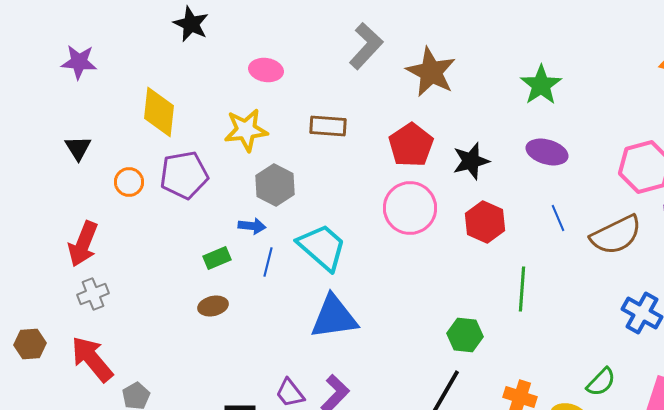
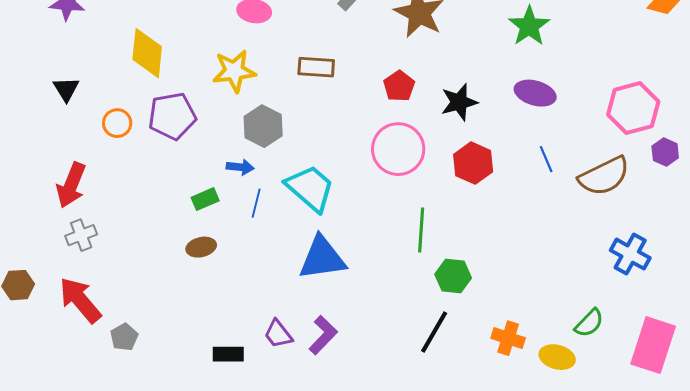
red pentagon: (411, 145) -> (399, 86), size x0.7
green line: (522, 289) -> (421, 230), moved

